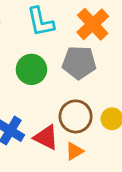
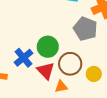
green circle: (31, 69) -> (48, 47), moved

